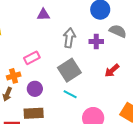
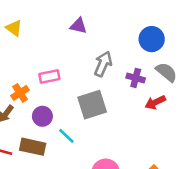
red arrow: (112, 70) -> (155, 102), moved
orange cross: (14, 76) -> (20, 93), turned -32
cyan line: (70, 94) -> (66, 136), moved

